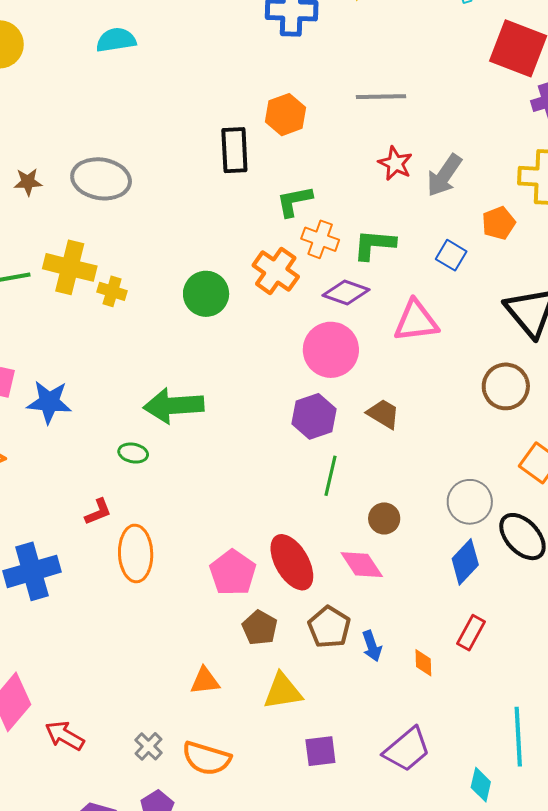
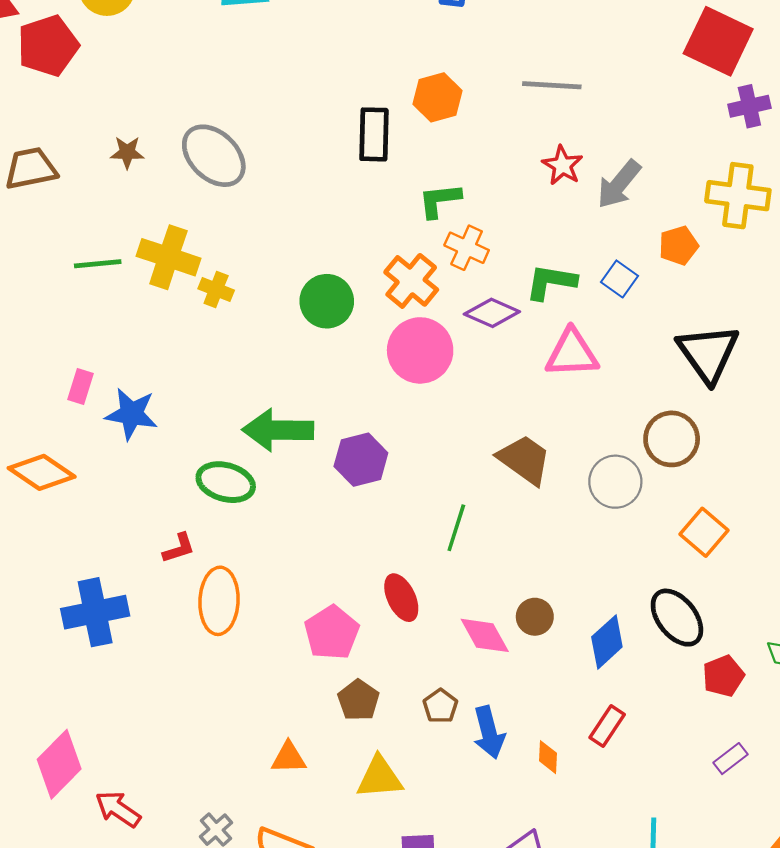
gray ellipse: (101, 179) -> (214, 156), turned 30
green L-shape: (374, 245) -> (551, 282), moved
pink circle: (331, 350) -> (420, 350), moved
brown trapezoid: (383, 414) -> (524, 460), size x1.4
purple hexagon: (314, 416) -> (361, 460), moved
green ellipse: (133, 453) -> (226, 482), size x1.6
gray circle: (470, 502) -> (615, 482), moved
brown circle: (384, 518) -> (535, 617), moved
red ellipse: (292, 562) -> (401, 598), moved, size x0.7
brown pentagon: (329, 627) -> (440, 706), size x0.7
blue arrow: (372, 646) -> (489, 732), size x1.4

